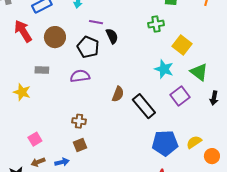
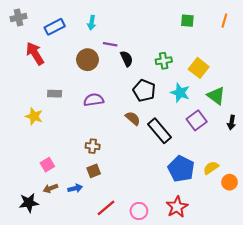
green cross: (156, 24) -> (164, 61), moved
brown circle: (55, 37) -> (87, 60), moved
black pentagon: (88, 47) -> (144, 91), moved
brown semicircle: (118, 94) -> (133, 118), turned -70
blue pentagon: (165, 143) -> (181, 169), turned 30

